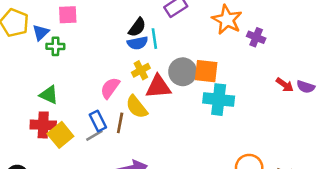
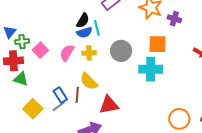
pink square: (68, 15) -> (40, 50), moved, turned -35
yellow cross: (141, 70) -> (89, 53), turned 32
orange square: (206, 71) -> (157, 44), moved
red triangle: (158, 87) -> (109, 105), moved
pink semicircle: (110, 88) -> (67, 53), moved
red cross: (43, 125) -> (13, 61), moved

